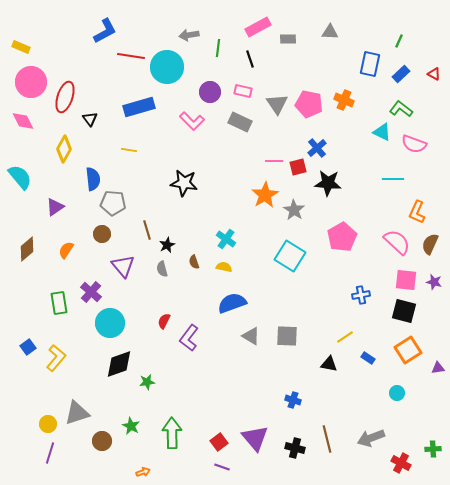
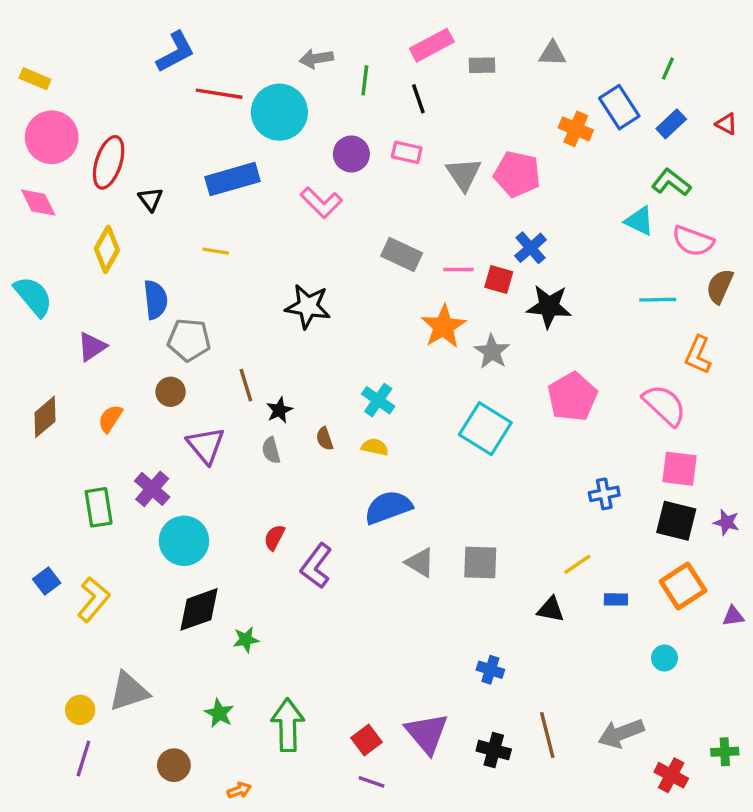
blue rectangle: (370, 64) -> (619, 107), turned -45
orange cross: (344, 100) -> (576, 129), moved
gray rectangle: (240, 122) -> (402, 254), moved
red square: (298, 167) -> (499, 280), turned 30
brown semicircle: (430, 244) -> (720, 286), moved
purple star: (434, 282) -> (726, 522), moved
blue rectangle: (368, 358) -> (616, 599), turned -32
brown circle: (102, 441) -> (174, 765), moved

